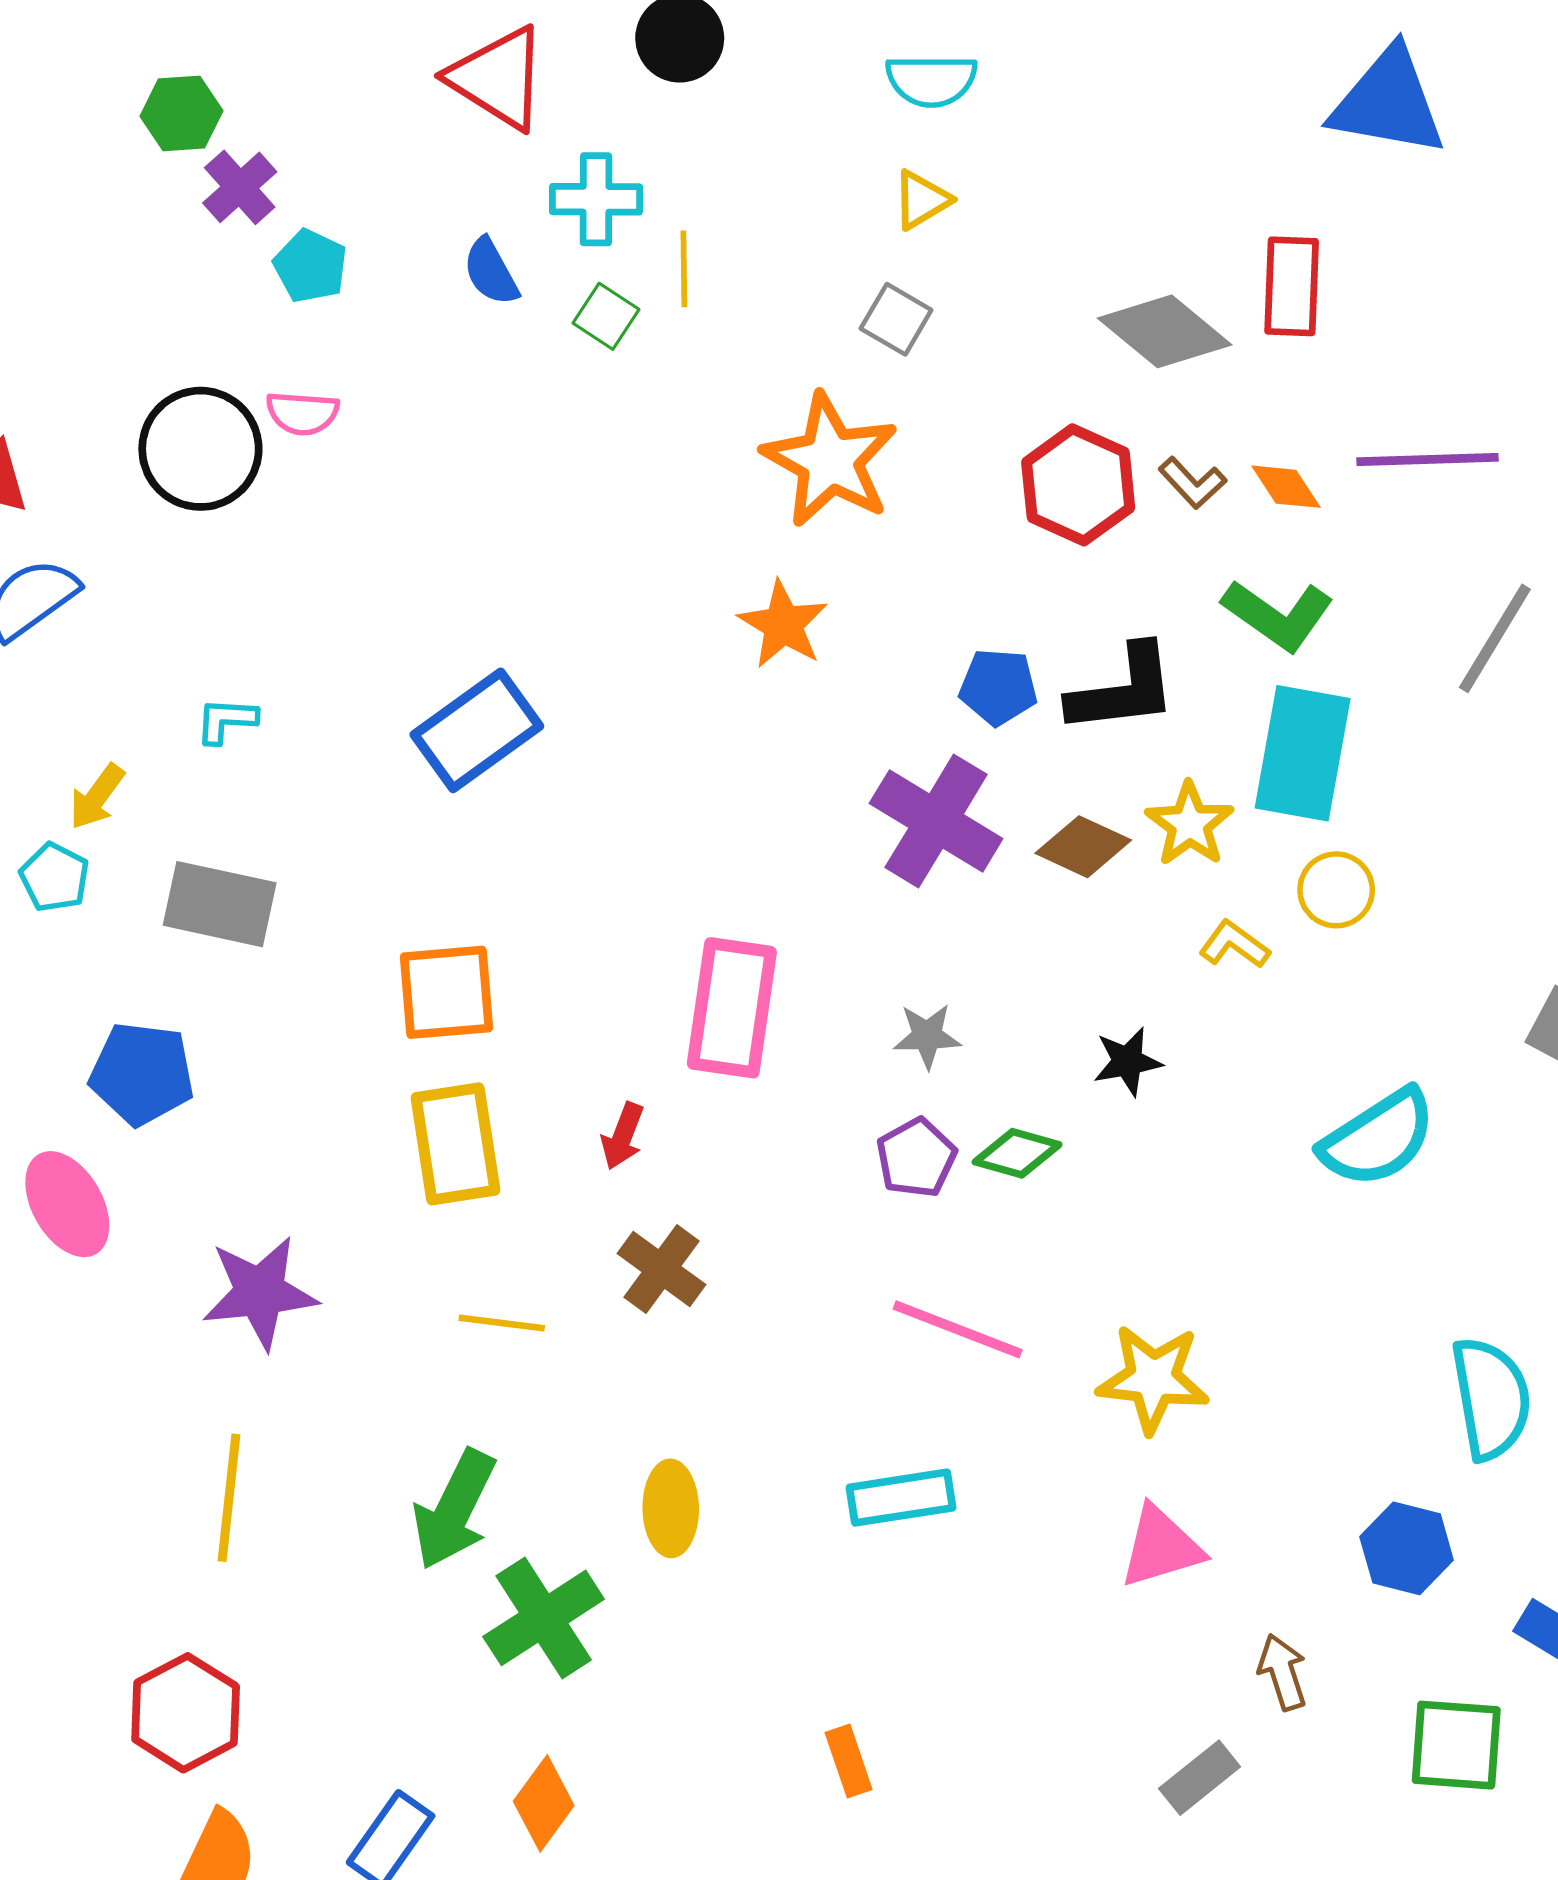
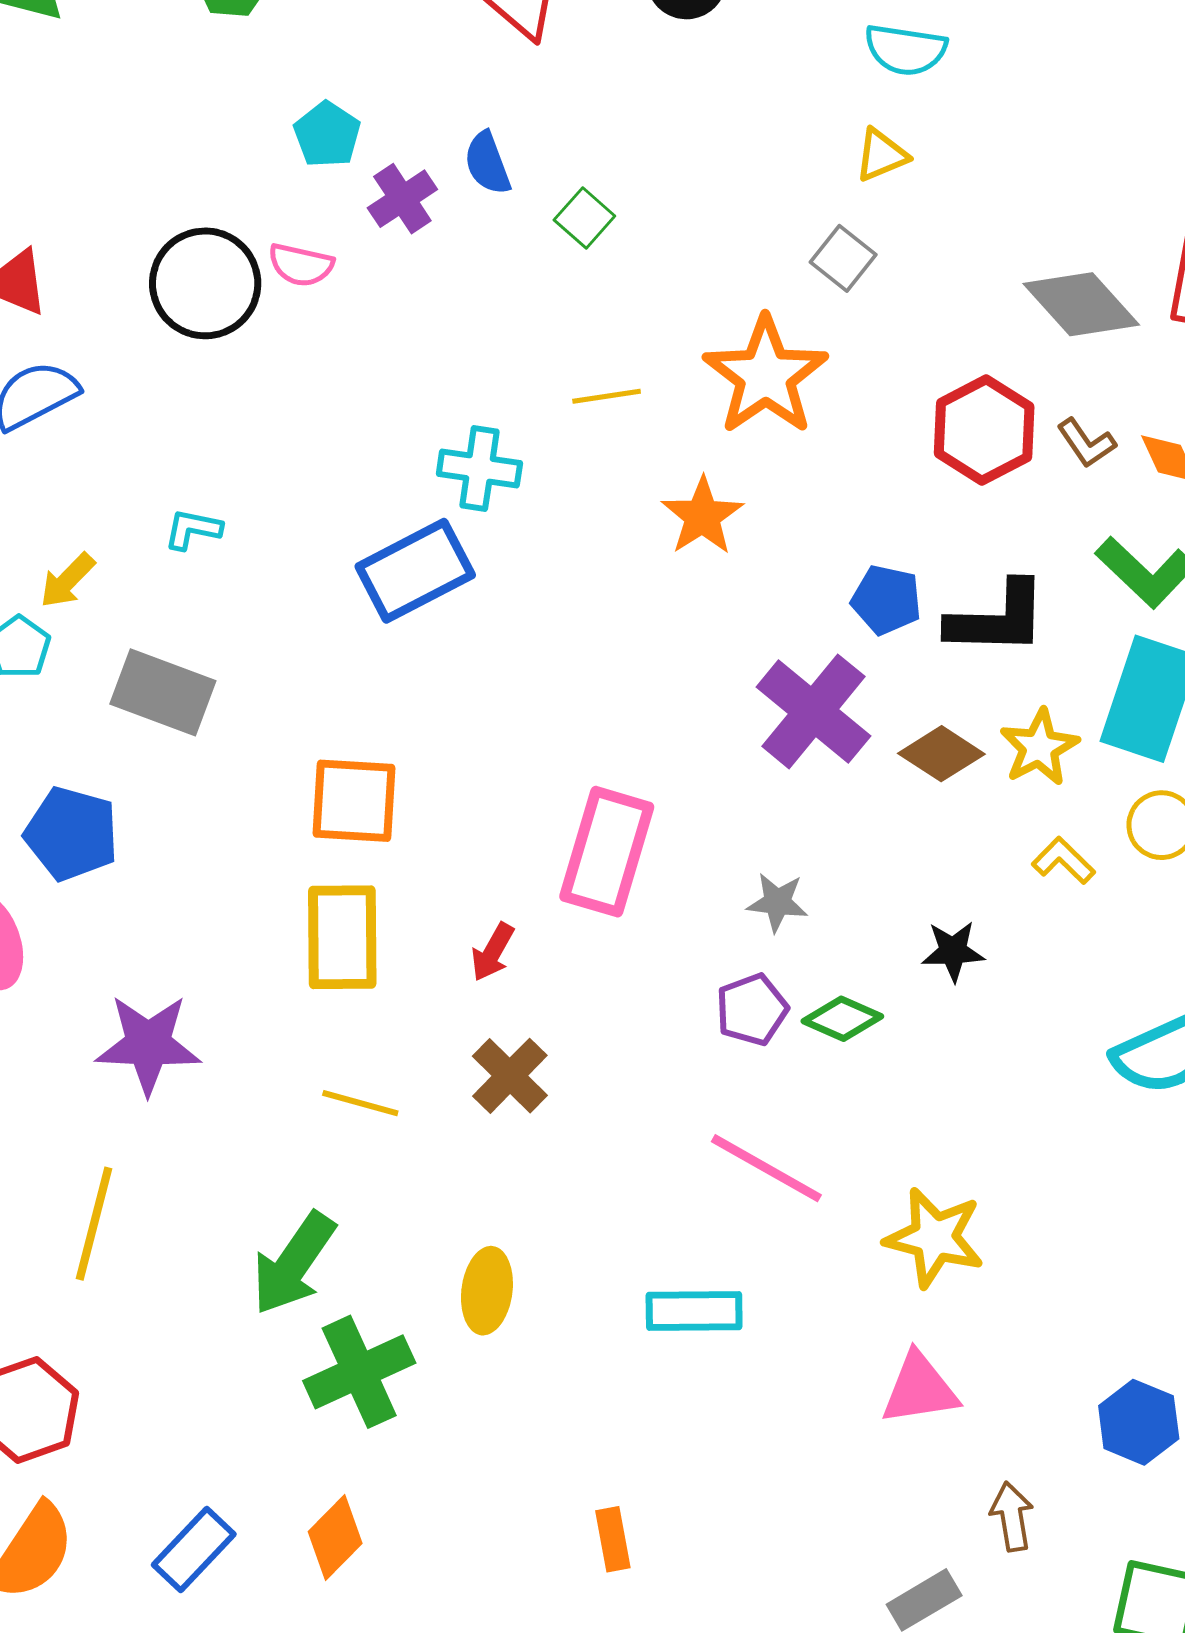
purple cross: (240, 187) -> (402, 199), moved
cyan cross: (596, 199) -> (479, 469), moved
yellow line: (684, 269) -> (607, 396), moved, turned 74

